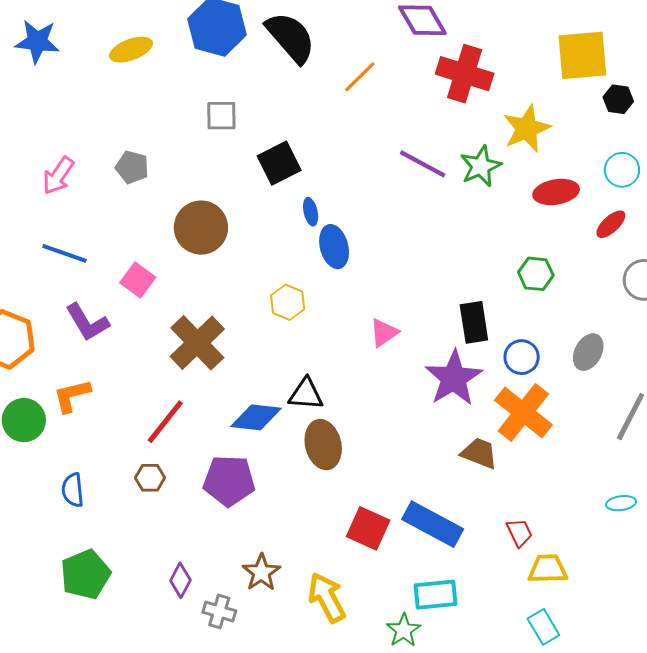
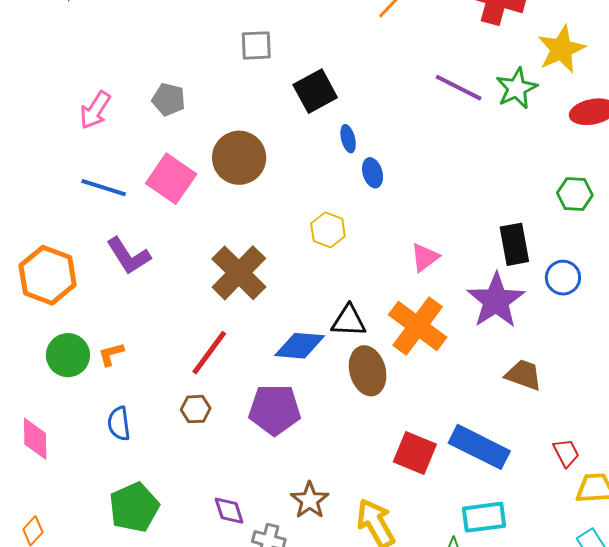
blue ellipse: (334, 247) -> (373, 173), size x0.7
pink square: (138, 280) -> (171, 179), moved, size x1.4
orange L-shape: (72, 396) -> (111, 354), moved, size x0.7
orange cross: (523, 412) -> (418, 326), moved
purple diamond: (180, 580) -> (229, 511), turned -44

